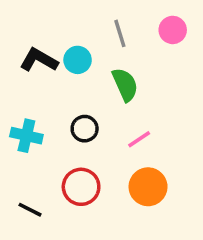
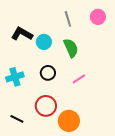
cyan circle: (78, 60) -> (44, 42), moved
cyan cross: (26, 136) -> (15, 77), turned -30
orange circle: (148, 187) -> (69, 121), moved

